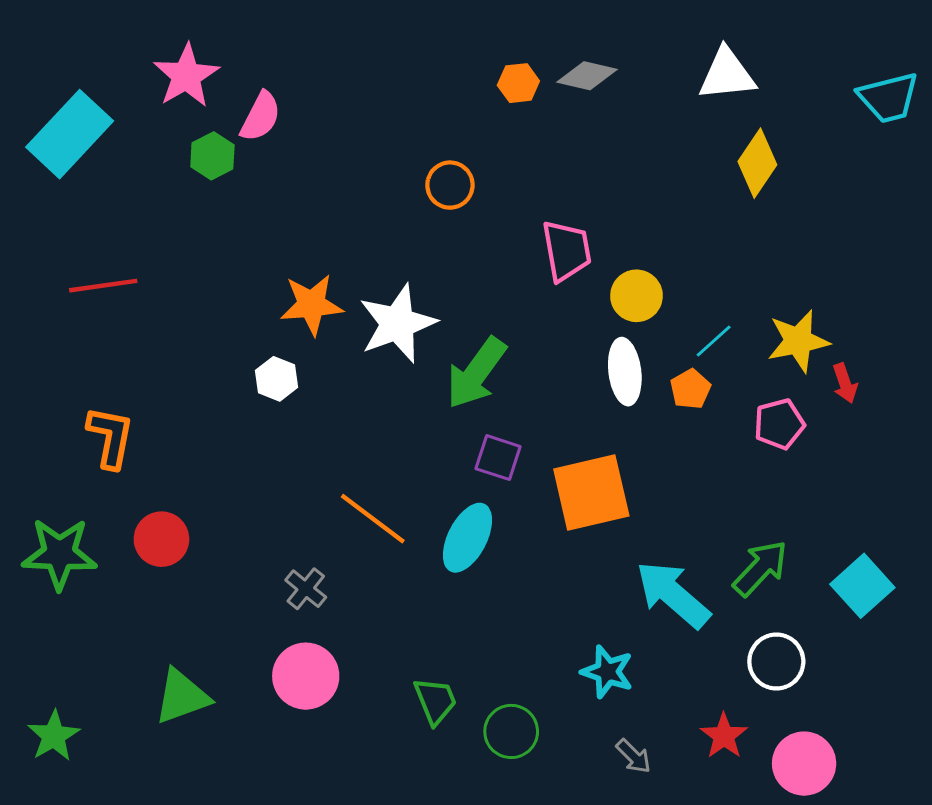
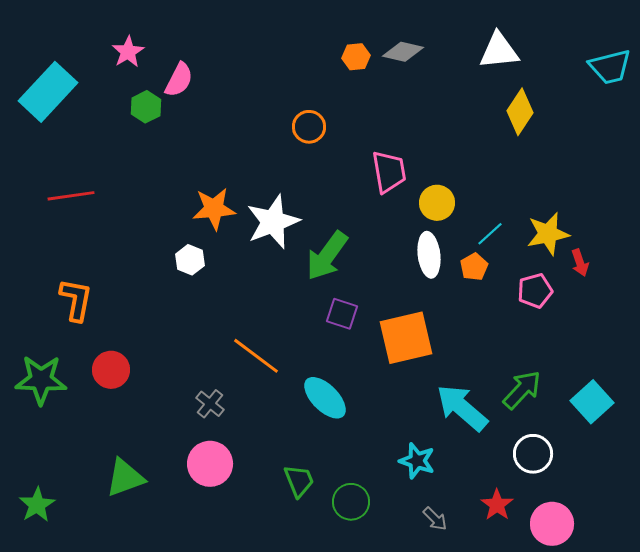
pink star: (186, 76) -> (128, 52), size x0.7
cyan ellipse: (467, 538) -> (325, 398), moved, turned -72

